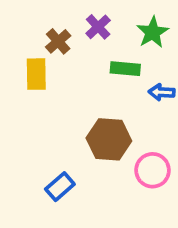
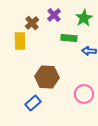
brown hexagon: (109, 139) -> (47, 77), moved

